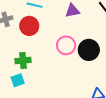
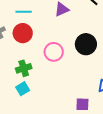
pink circle: (66, 45) -> (54, 52), moved

